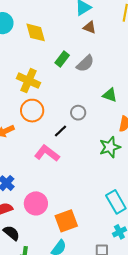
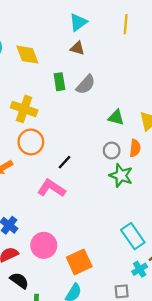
brown triangle: (90, 27) -> (77, 48), moved
green rectangle: (62, 59) -> (59, 82), turned -42
gray circle: (78, 113) -> (112, 151), moved
green star: (110, 147) -> (121, 175), turned -30

